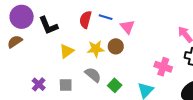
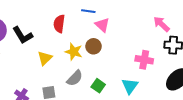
blue line: (106, 17) -> (88, 11), moved
yellow star: (96, 49) -> (74, 52), turned 30
gray semicircle: (93, 75) -> (75, 78), turned 102

